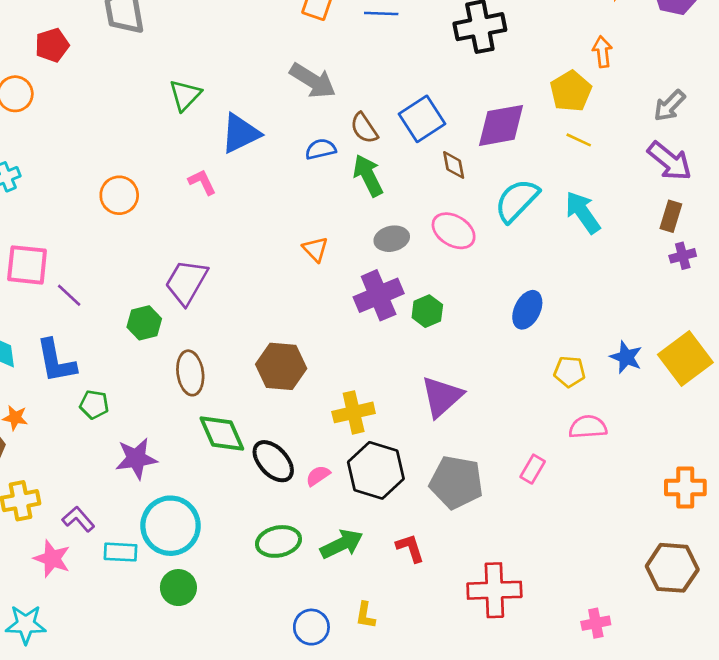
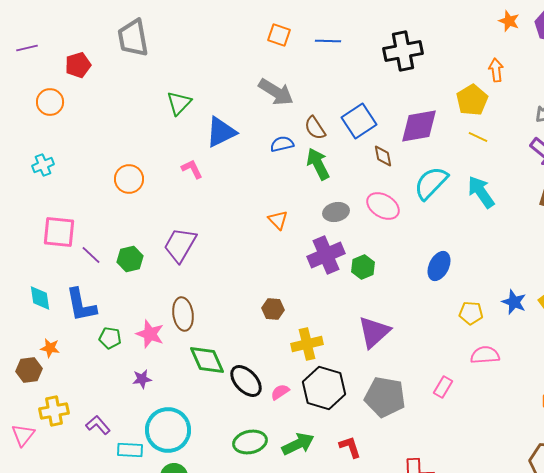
green hexagon: (144, 323) -> (130, 259), moved
brown hexagon: (281, 366) -> (273, 309), moved, size x0.6
purple star: (136, 459) -> (142, 379), size x0.6
pink star: (52, 559) -> (150, 334), moved

